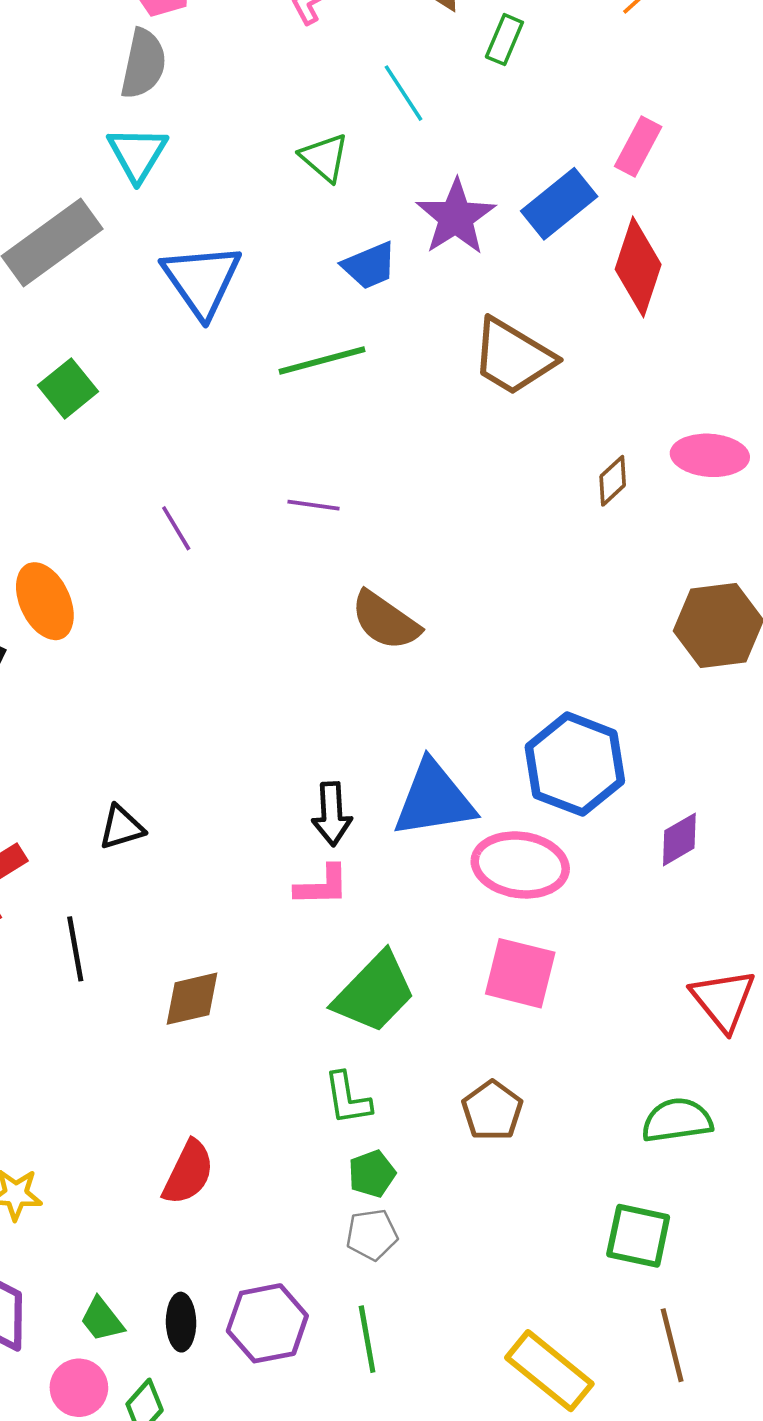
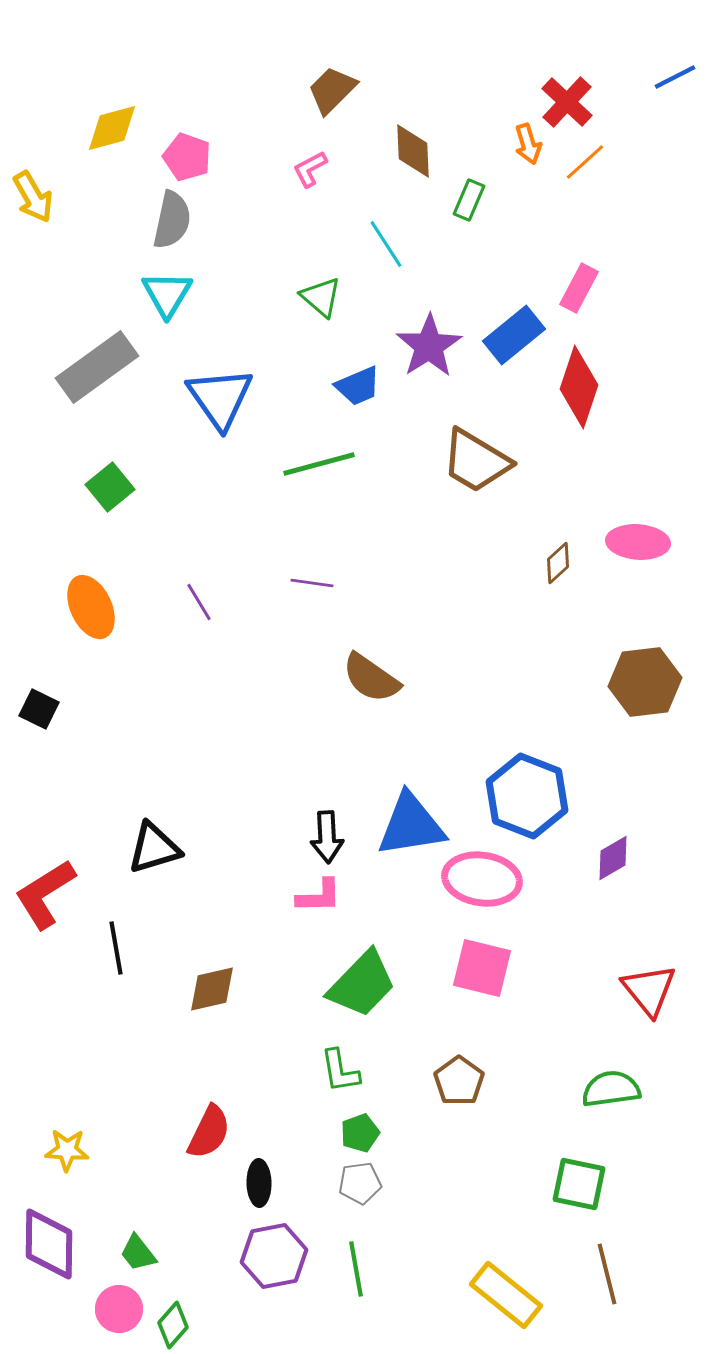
orange ellipse: (45, 601) -> (91, 607), moved
black triangle: (121, 827) -> (154, 848), size x1.4
black ellipse: (181, 1322) -> (259, 1183), moved

